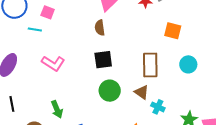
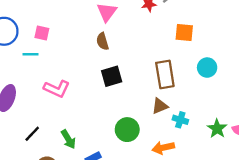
green circle: (110, 91) -> (127, 130), moved
brown triangle: (142, 92) -> (160, 106), turned -49
black line: (12, 104) -> (32, 134), moved, turned 63

